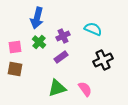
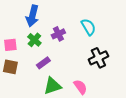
cyan semicircle: (93, 29) -> (88, 27), turned 36
purple rectangle: (61, 57) -> (43, 63), moved

